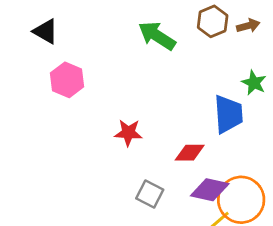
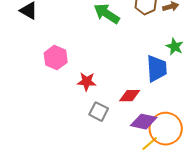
pink hexagon: (67, 80) -> (56, 58), moved
gray square: (150, 194) -> (99, 112), moved

